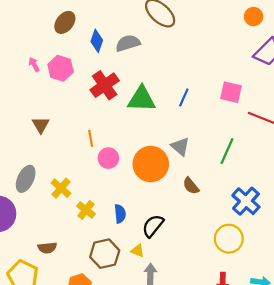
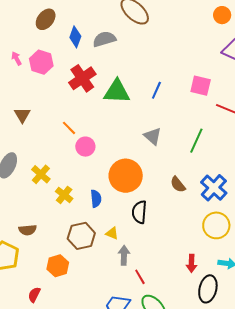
orange line: (91, 138) -> (69, 128), turned -35
orange circle: (151, 164) -> (126, 176), moved
brown semicircle: (191, 186) -> (178, 184), moved
black semicircle: (153, 226) -> (139, 212), moved, turned -35
yellow circle: (229, 239) -> (216, 225), moved

